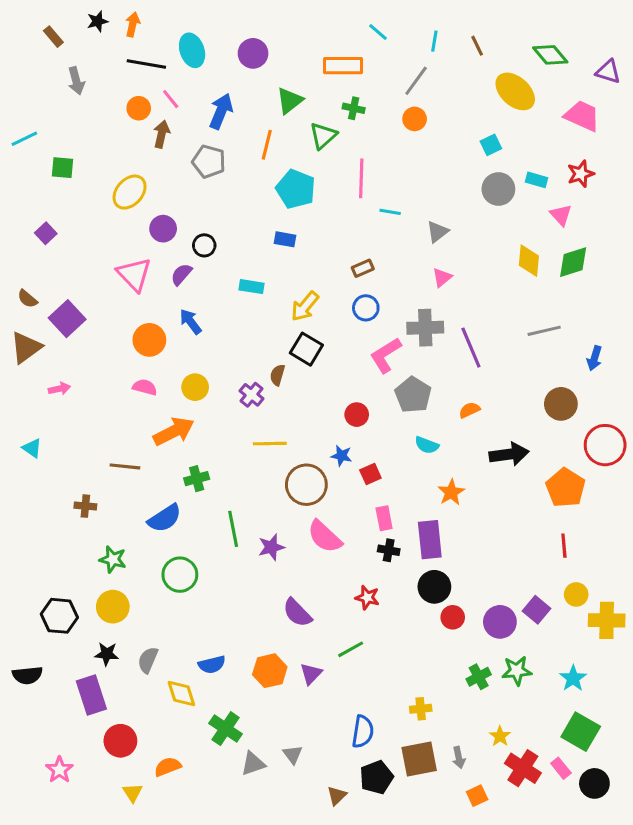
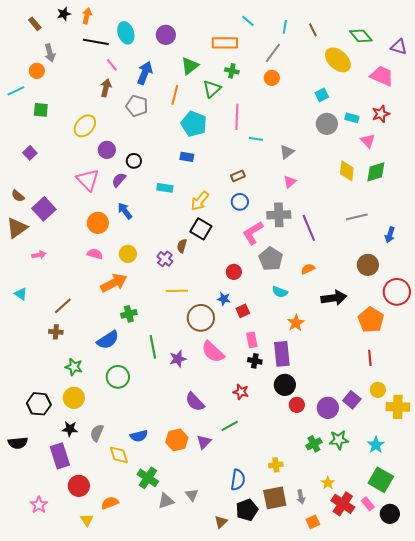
orange circle: (139, 108) -> (37, 71), moved
brown line: (125, 466) -> (63, 306), moved, turned -48

